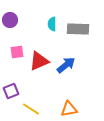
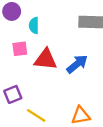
cyan semicircle: (52, 24) -> (34, 25), moved
red triangle: (39, 61) -> (46, 59), turned 30

